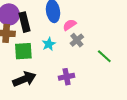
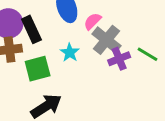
gray cross: (77, 40) -> (106, 40), size x1.5
purple cross: (67, 77) -> (119, 59), moved

